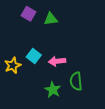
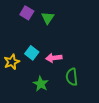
green triangle: (51, 19) -> (48, 18), turned -48
green star: (53, 90) -> (41, 84), moved

